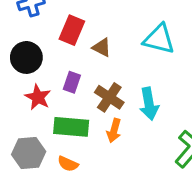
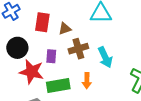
brown triangle: (102, 48) -> (65, 29), turned -32
red star: (38, 97) -> (32, 72), size x1.4
brown cross: (109, 97) -> (78, 49), moved, turned -36

